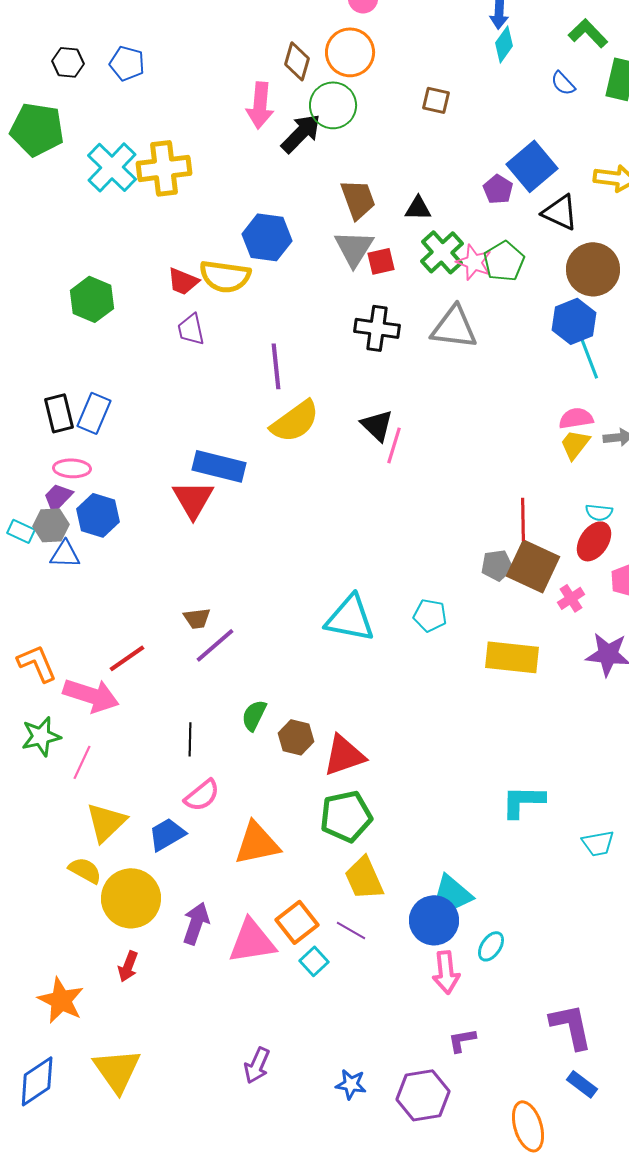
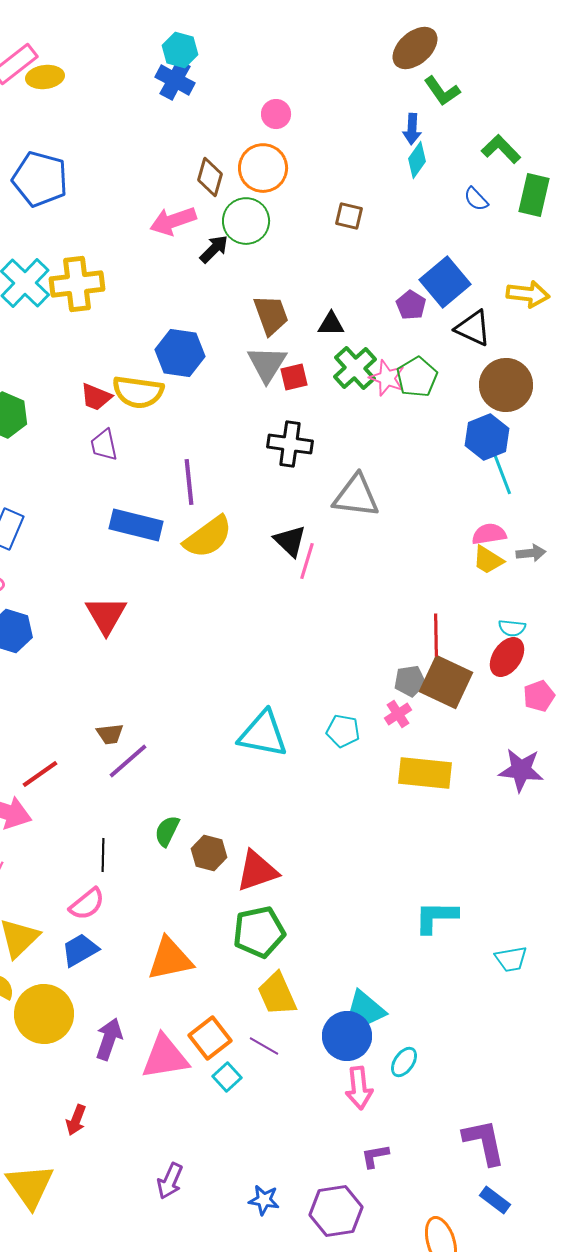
blue pentagon: (127, 63) -> (40, 179), size x1.6
pink arrow: (260, 105) -> (173, 221), turned 66
black arrow: (301, 133) -> (214, 249), size x0.7
gray triangle: (454, 327) -> (356, 496), moved
yellow trapezoid: (575, 444) -> (488, 560), turned -96
blue rectangle: (219, 466) -> (136, 525), moved
pink cross: (571, 598) -> (398, 714), moved
pink semicircle: (202, 795) -> (87, 904), moved
red arrow: (128, 966) -> (76, 1120), moved

